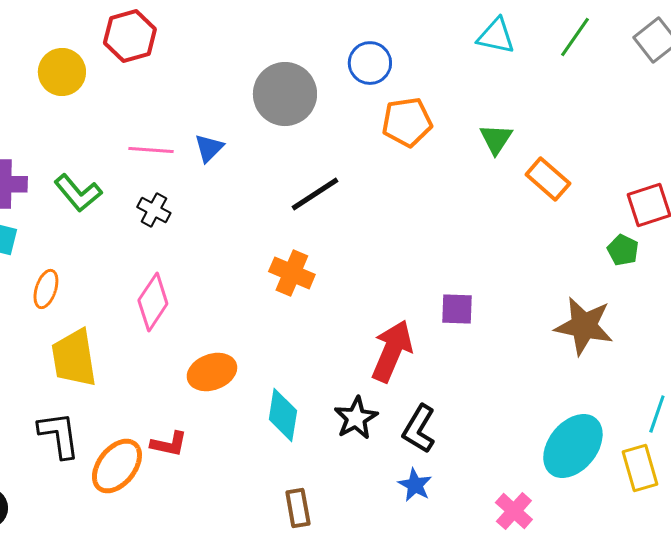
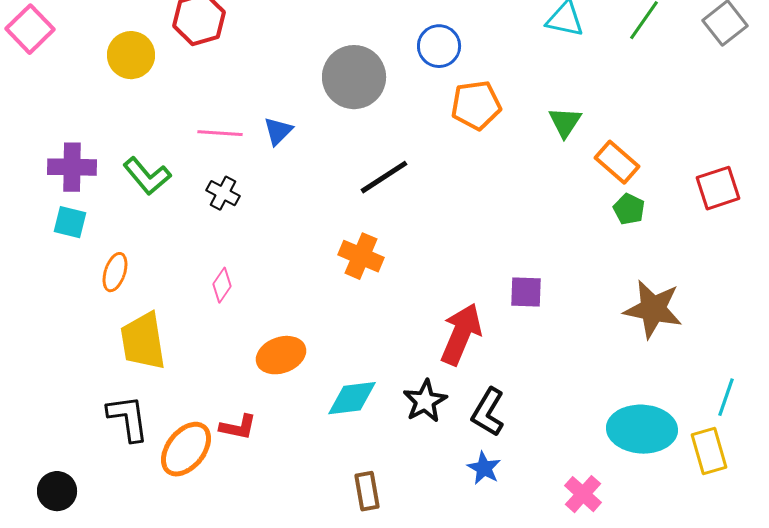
green pentagon: (623, 250) -> (629, 209), moved
pink diamond: (153, 302) -> (222, 285), size x0.6
cyan diamond: (283, 415) -> (352, 398), turned 74
cyan ellipse: (573, 446) -> (642, 429), turned 54

